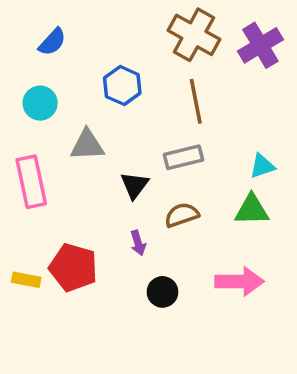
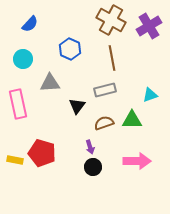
green triangle: (252, 210) -> (132, 120), moved
purple arrow: (138, 243) -> (90, 147), moved

